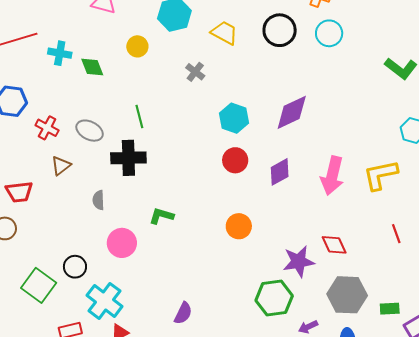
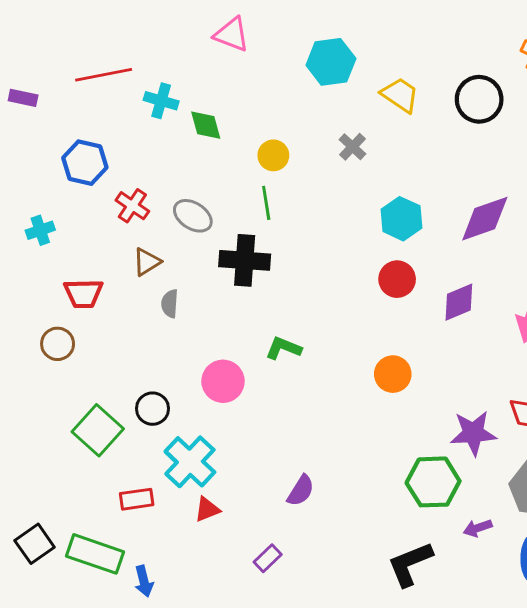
yellow circle: (137, 46) -> (273, 155), moved
gray semicircle: (98, 200) -> (170, 304), moved

